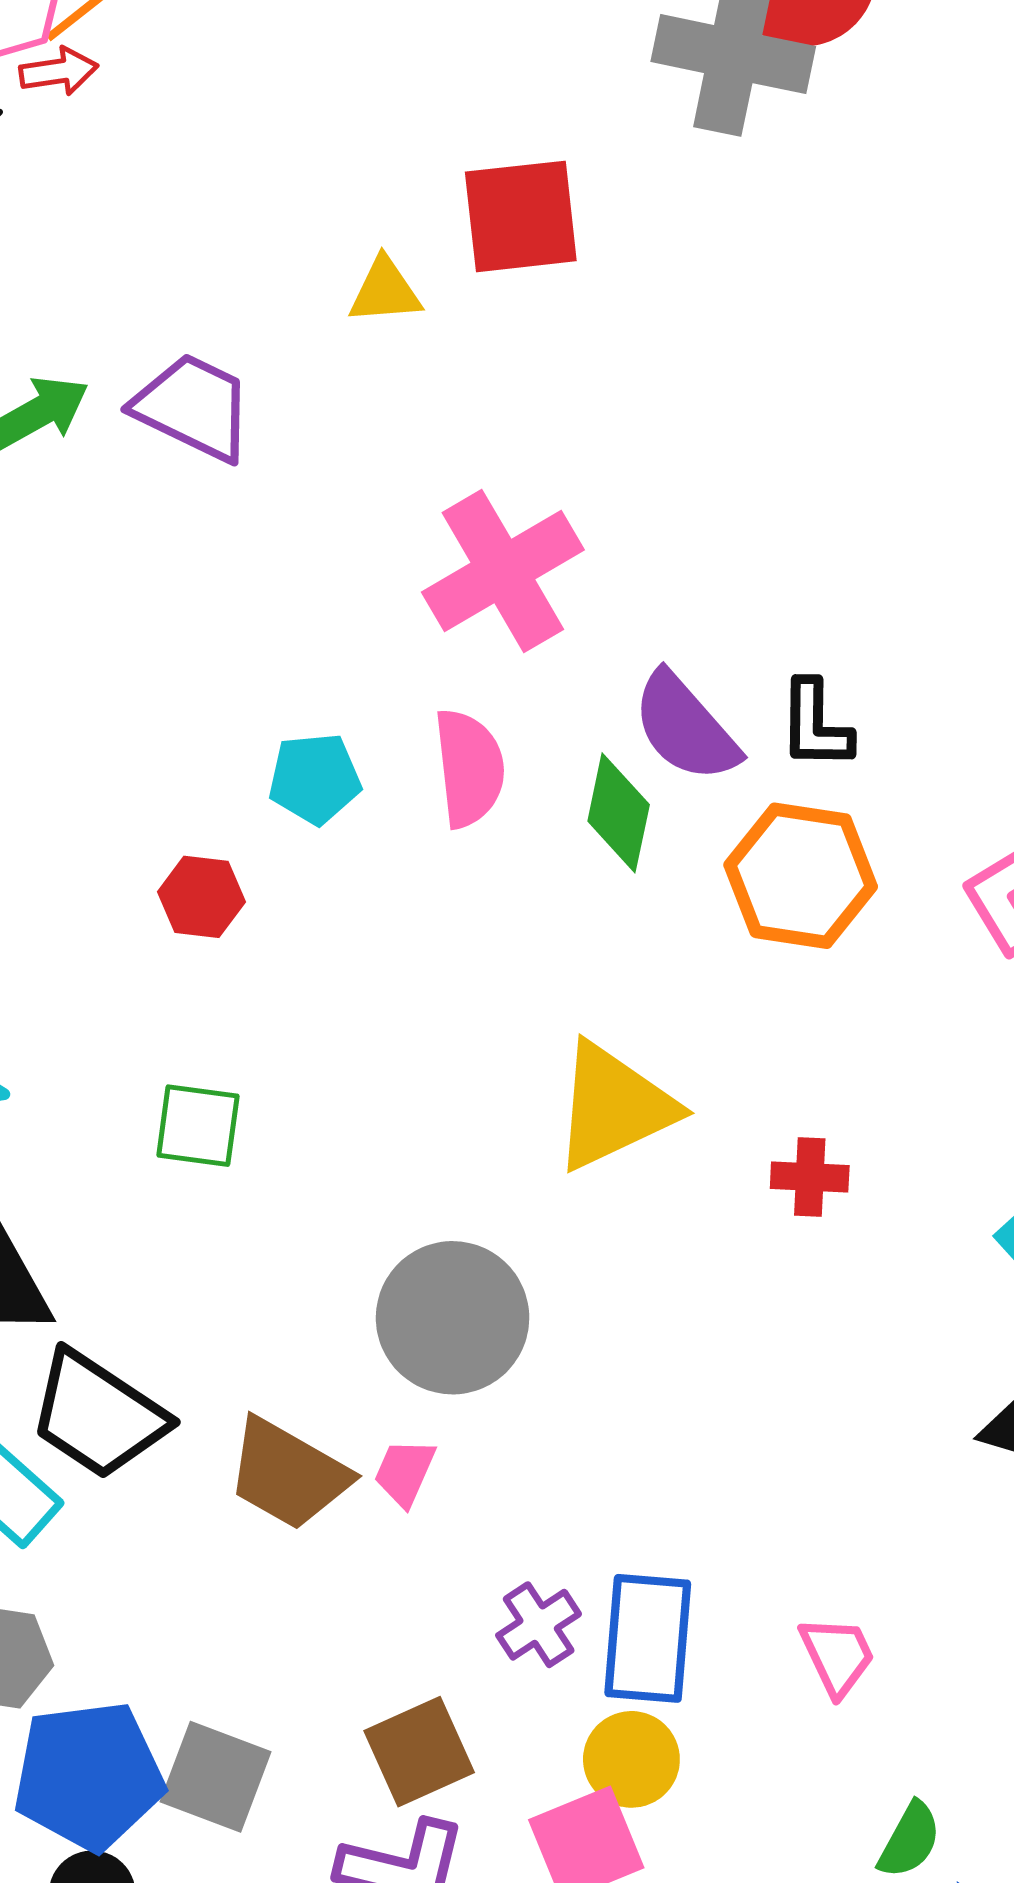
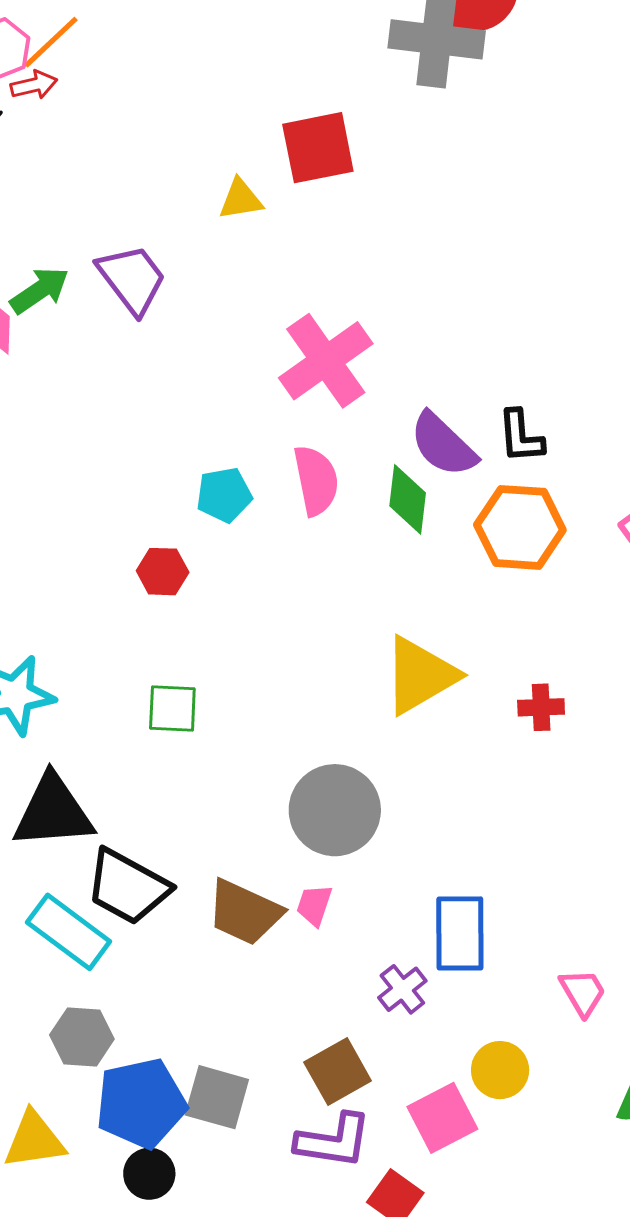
purple trapezoid: (193, 407) -> (132, 279), turned 32
blue rectangle: (648, 1638) -> (460, 933), moved
yellow circle: (631, 1759) -> (500, 1070), moved

